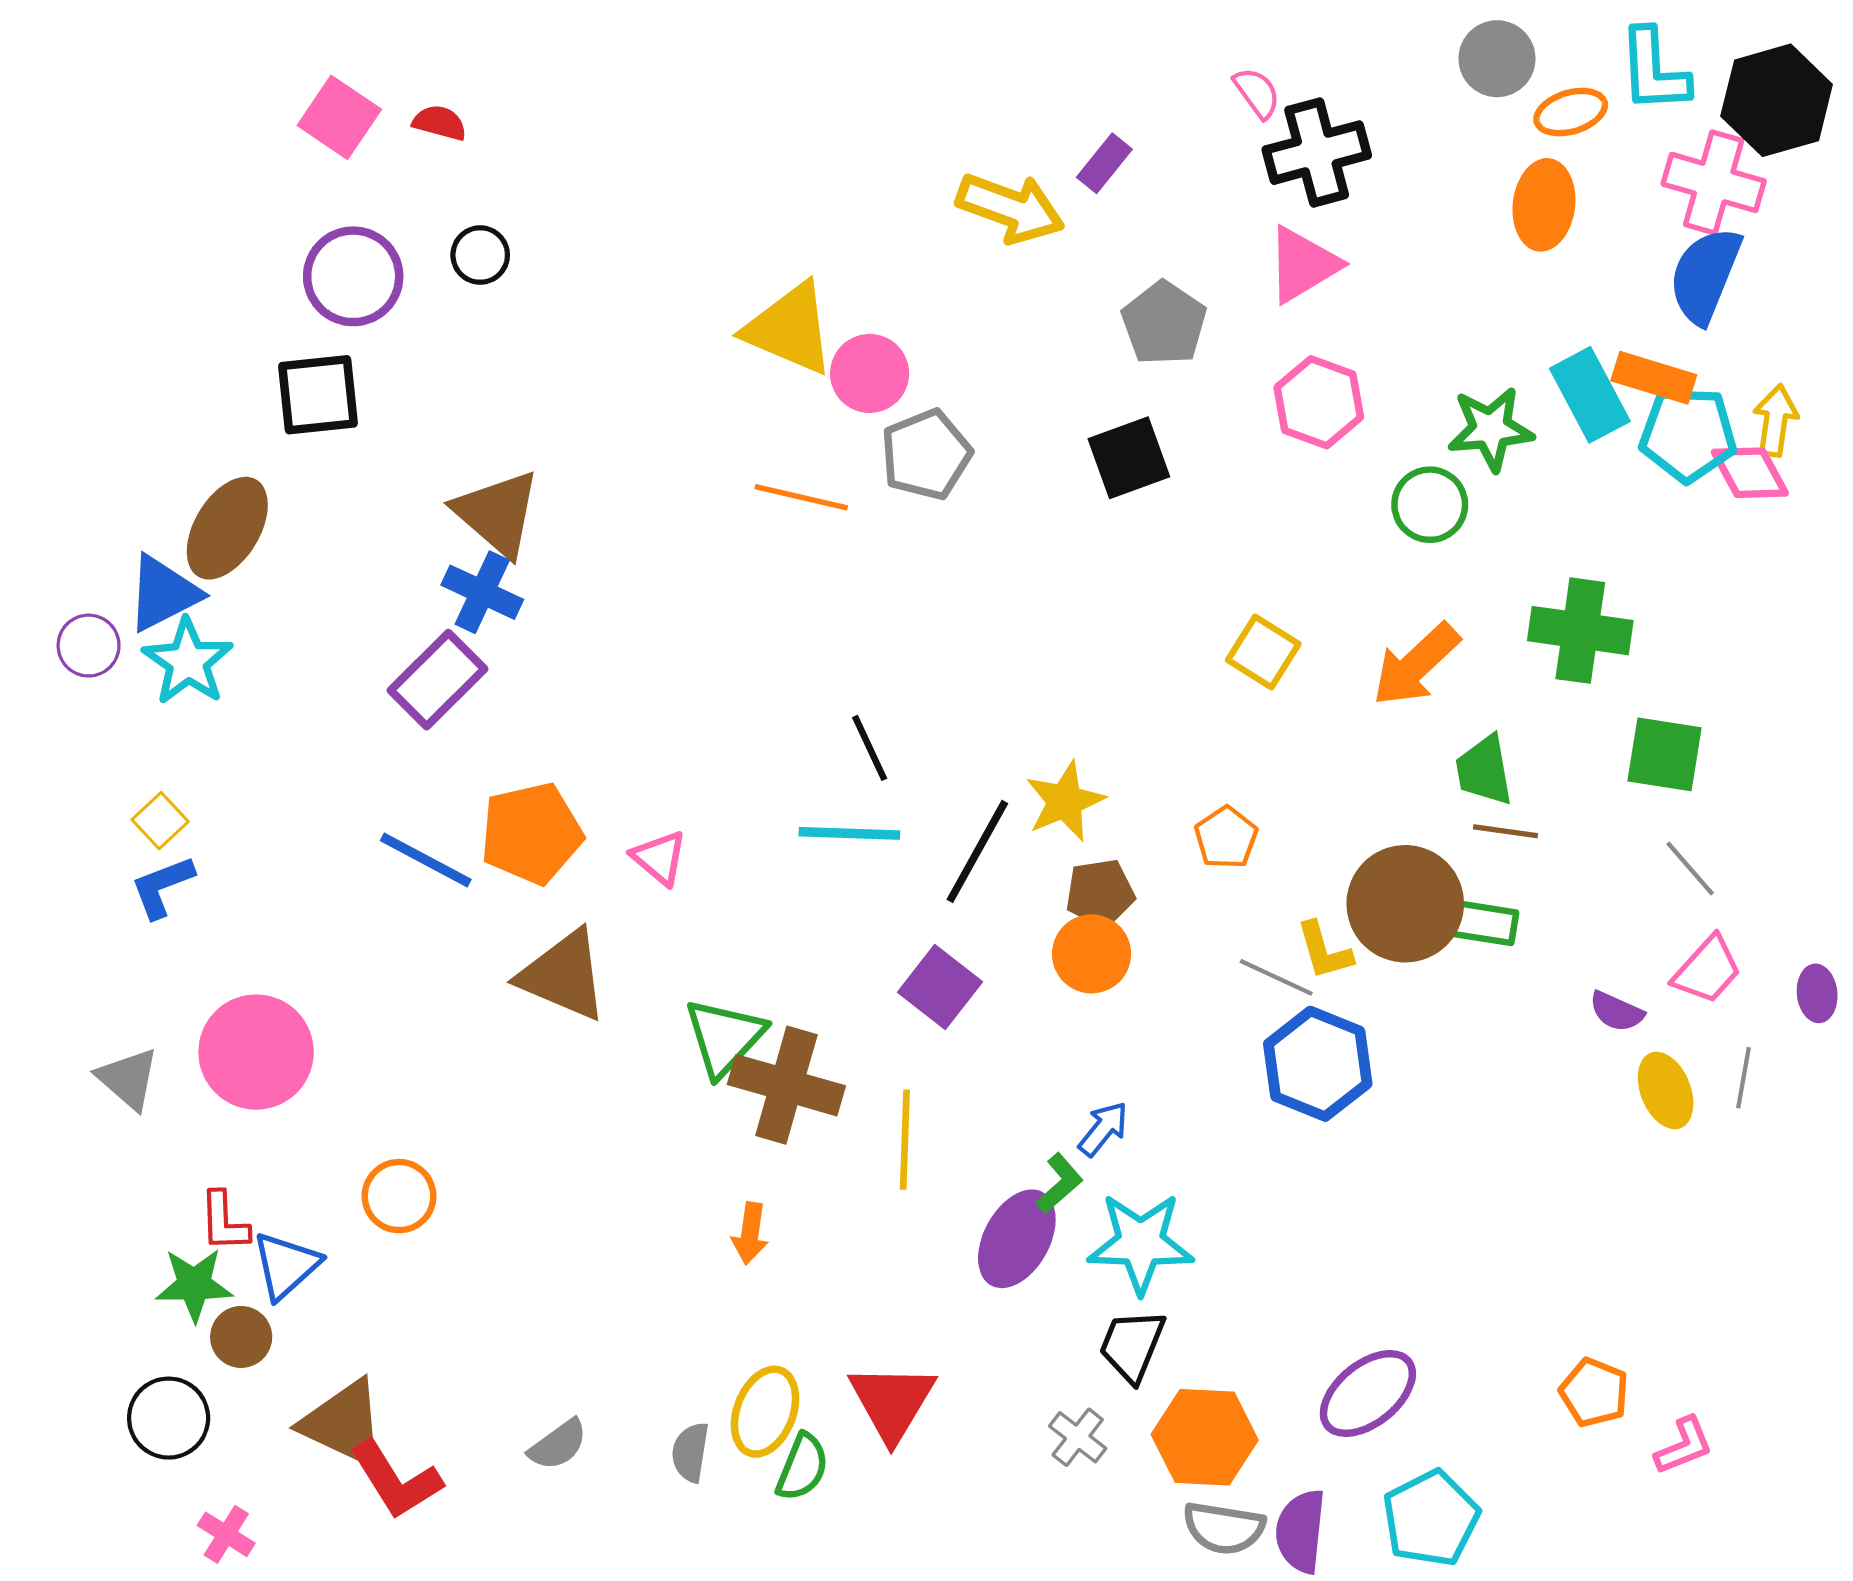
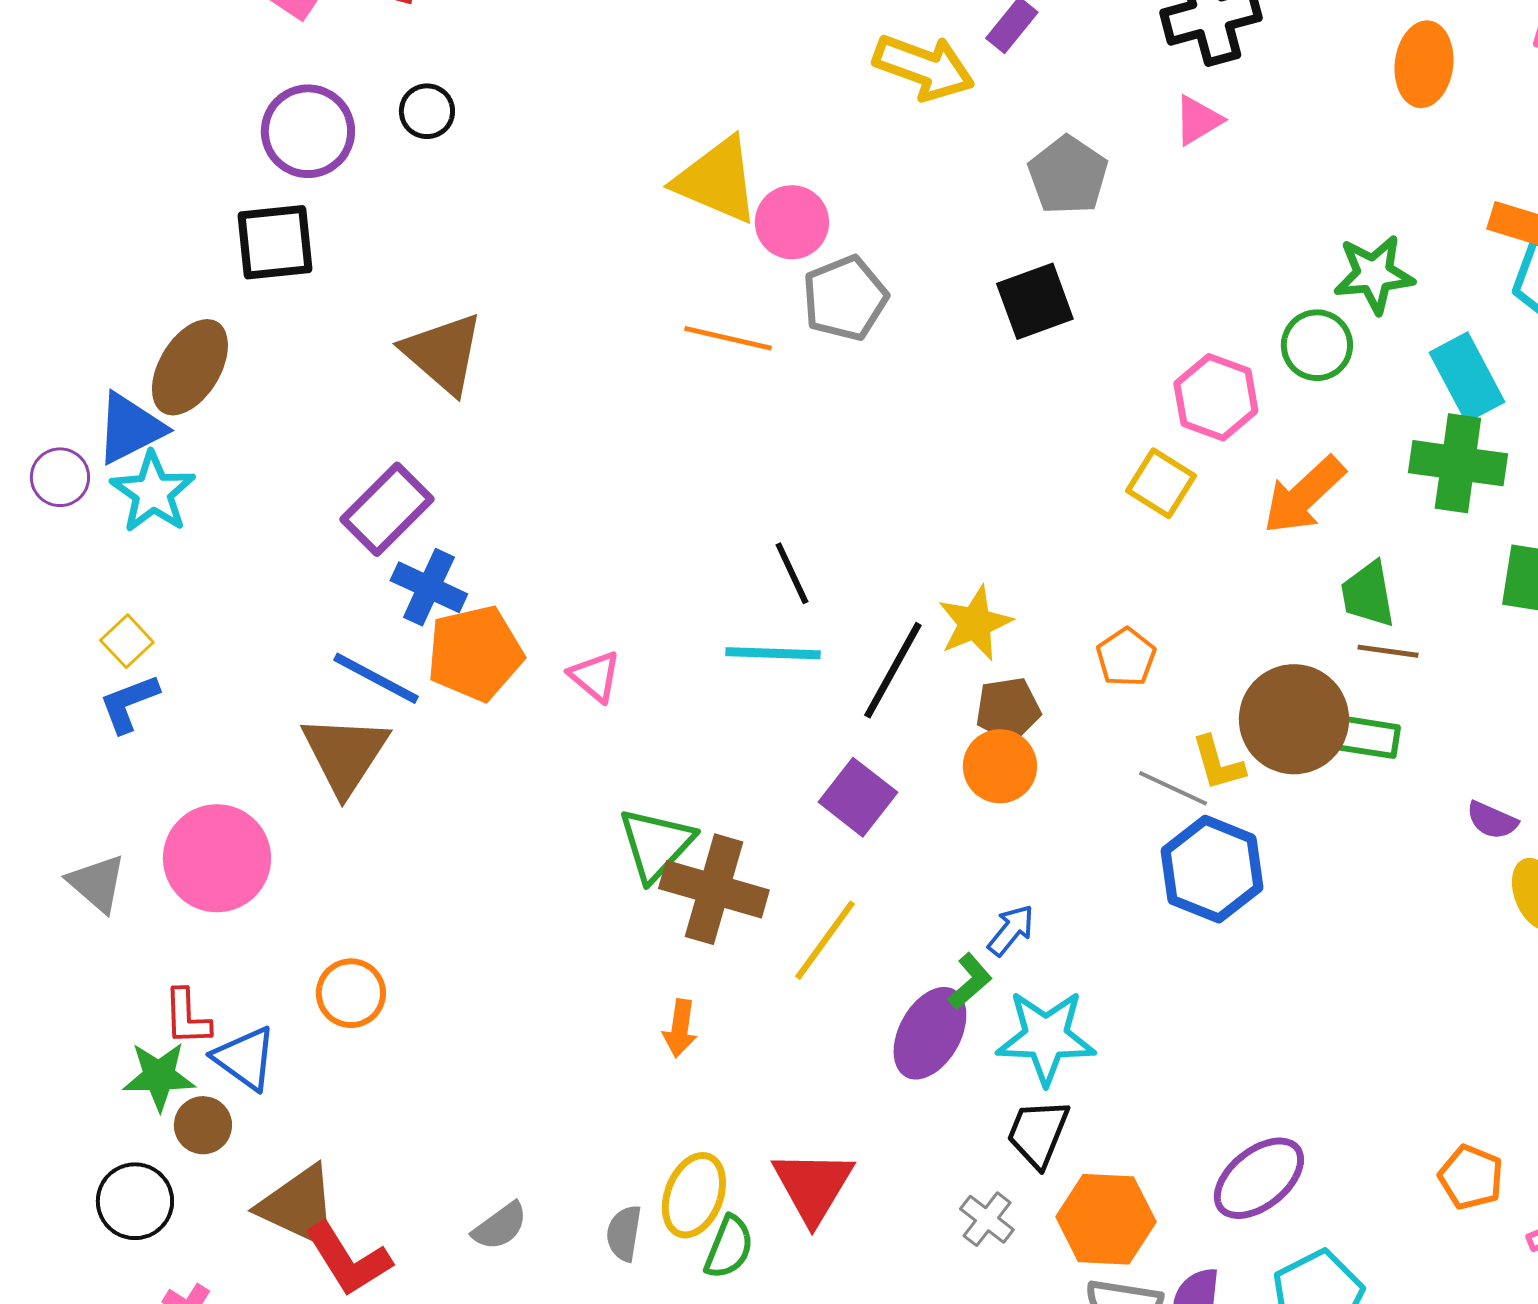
pink triangle: (1303, 265) -> (1198, 120), size x0.7
cyan rectangle: (1590, 395) -> (1467, 377), moved
pink hexagon: (1319, 402) -> (1216, 397), moved
blue cross: (482, 592) -> (429, 587), moved
brown triangle: (563, 975) -> (345, 754), moved, turned 40
yellow line: (905, 1140) -> (825, 940), turned 34
blue triangle: (286, 1265) -> (245, 1058), turned -42

